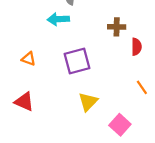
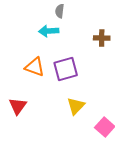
orange triangle: (29, 59) -> (35, 67), moved, size x1.5
red triangle: (24, 102) -> (18, 106), turned 42

